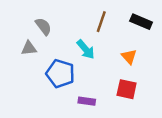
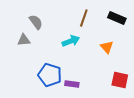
cyan arrow: (86, 49) -> (71, 41), turned -72
blue pentagon: (60, 73) -> (50, 75), moved
red square: (127, 89) -> (120, 80), moved

